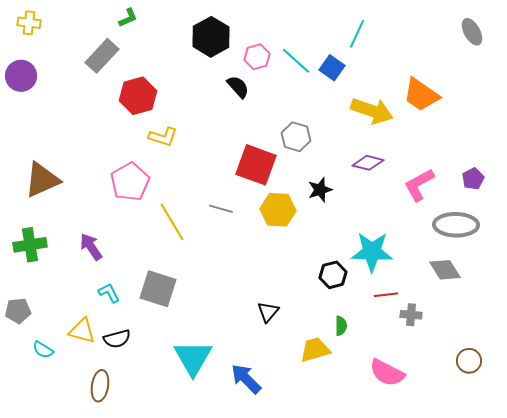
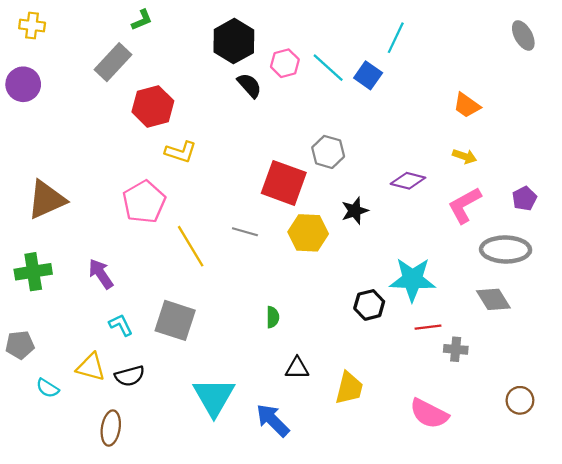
black semicircle: (238, 87) -> (249, 85), moved
orange trapezoid: (421, 95) -> (467, 105), size x0.7
yellow arrow: (372, 111) -> (465, 156), moved, size x0.5
black triangle: (268, 312) -> (297, 368), moved, turned 50
green semicircle: (341, 326) -> (273, 317), moved
yellow trapezoid: (315, 350) -> (349, 388), turned 120

